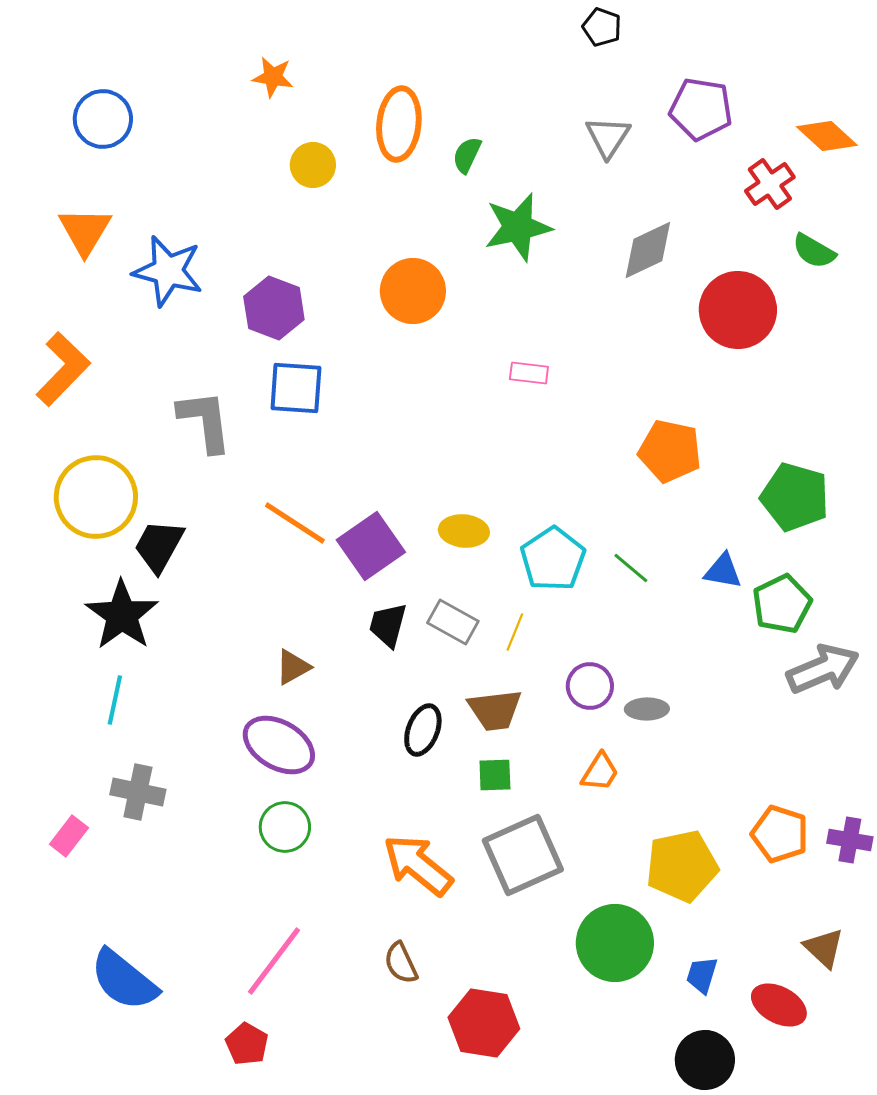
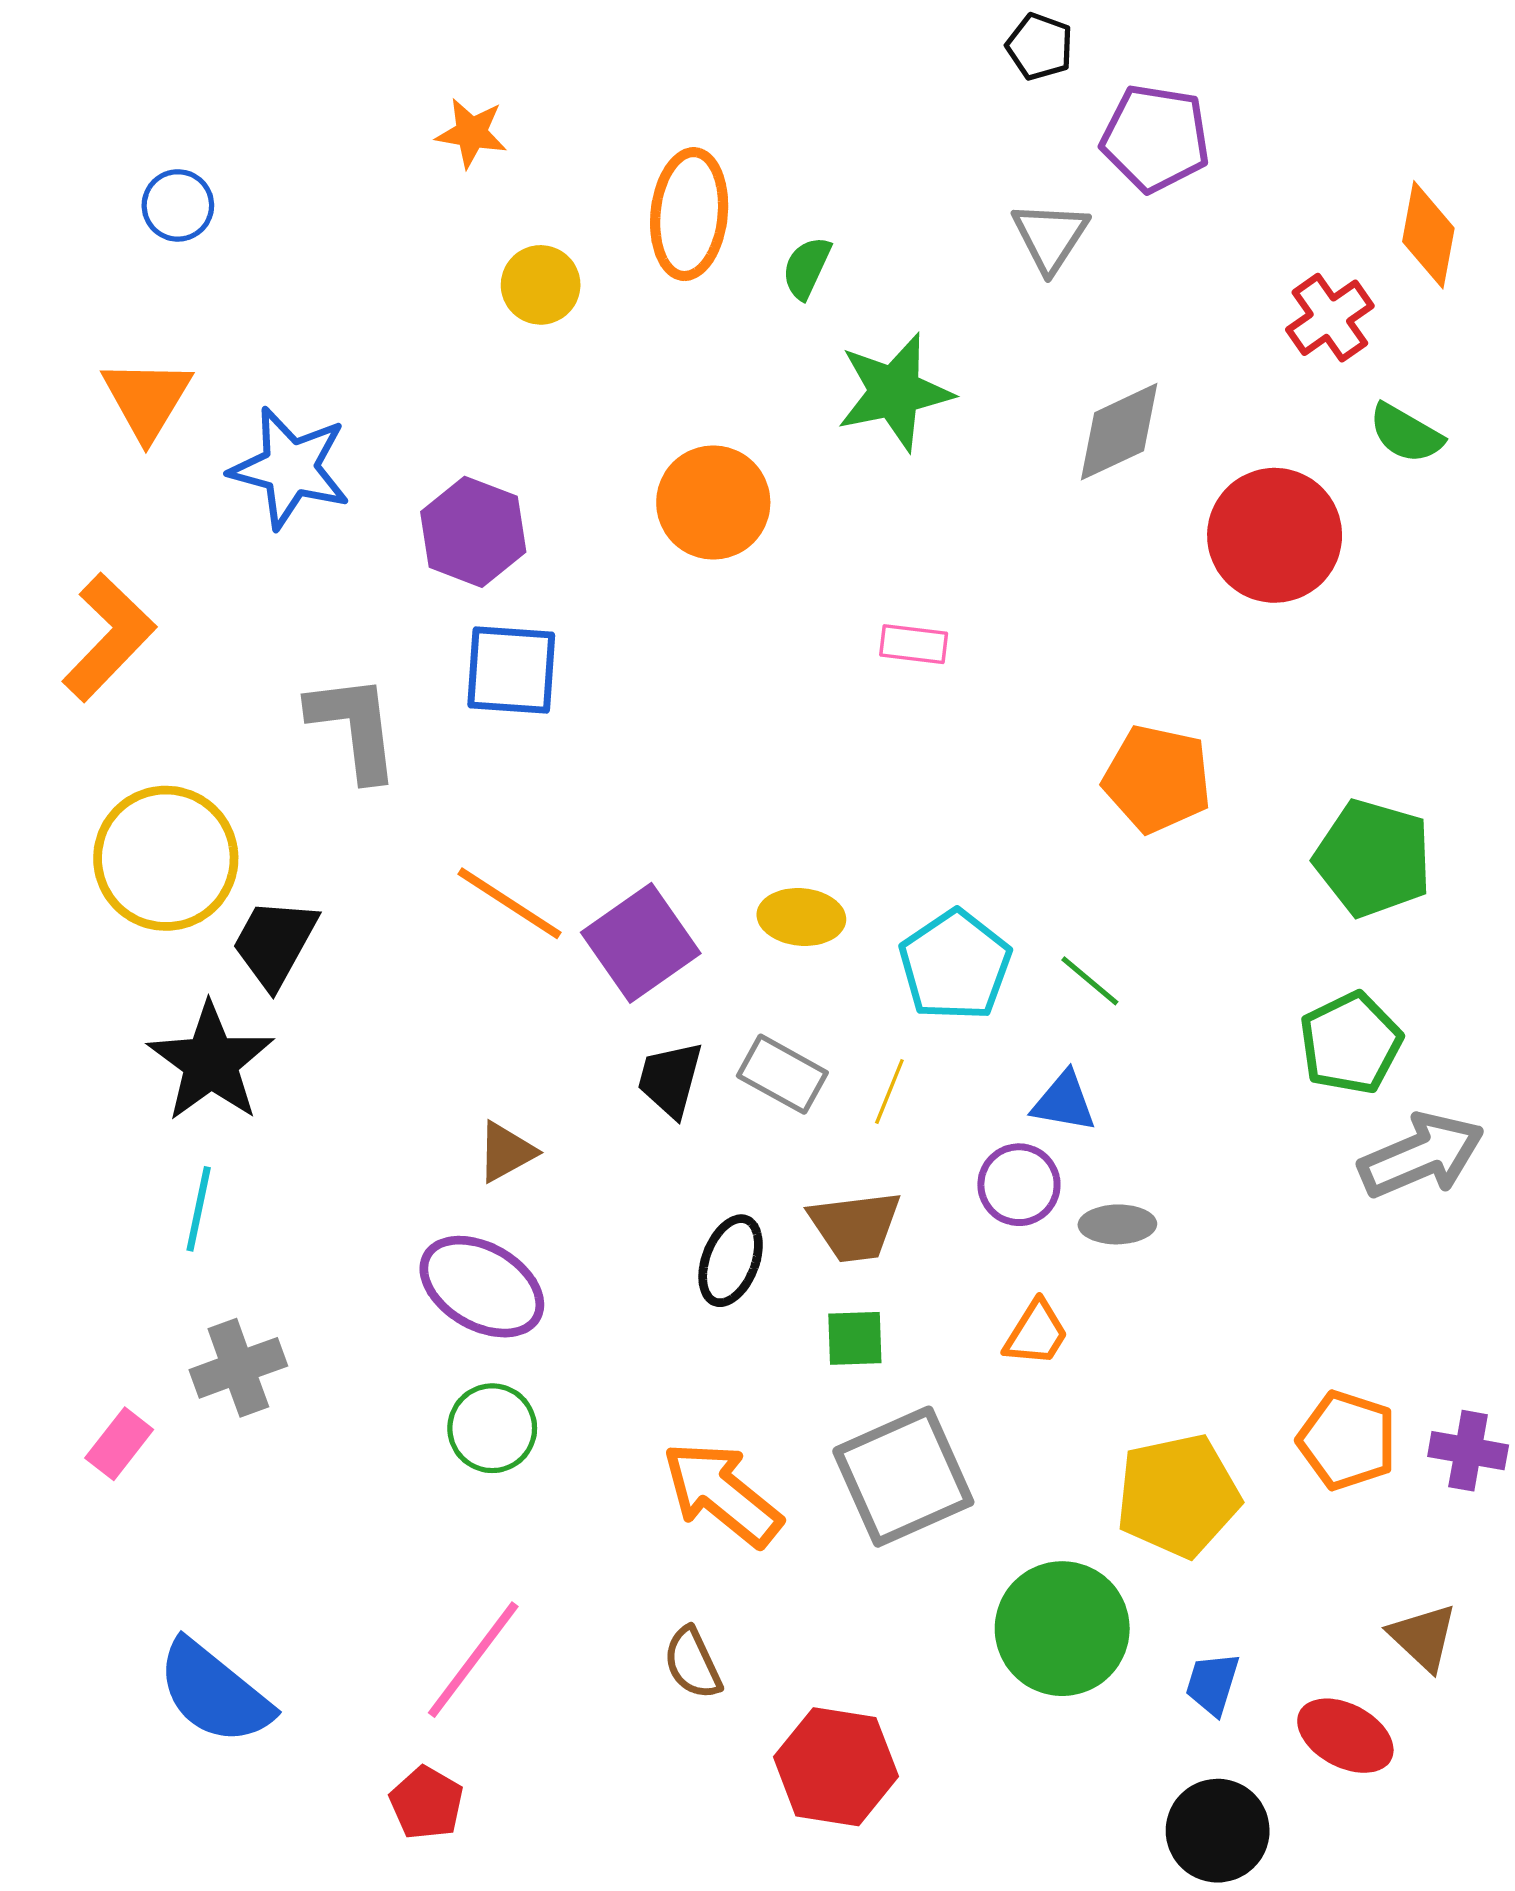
purple pentagon: (701, 109) -> (1155, 138), moved
blue circle: (103, 119) -> (178, 205), size x0.7
orange diamond: (827, 136) -> (1428, 235), turned 58
blue triangle: (723, 571) -> (1064, 1102), moved
gray cross: (138, 792) -> (238, 1368), turned -32

